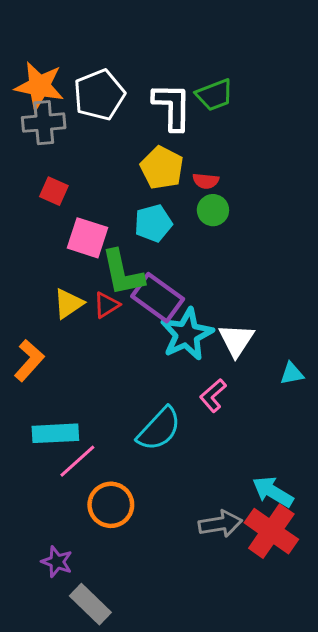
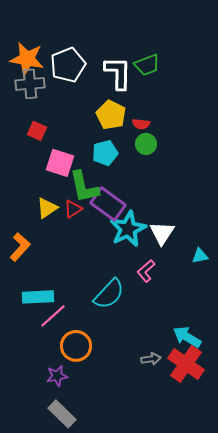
gray arrow: (220, 524) -> (151, 359), size x0.7
purple star: (57, 562) -> (57, 376), moved, turned -30

